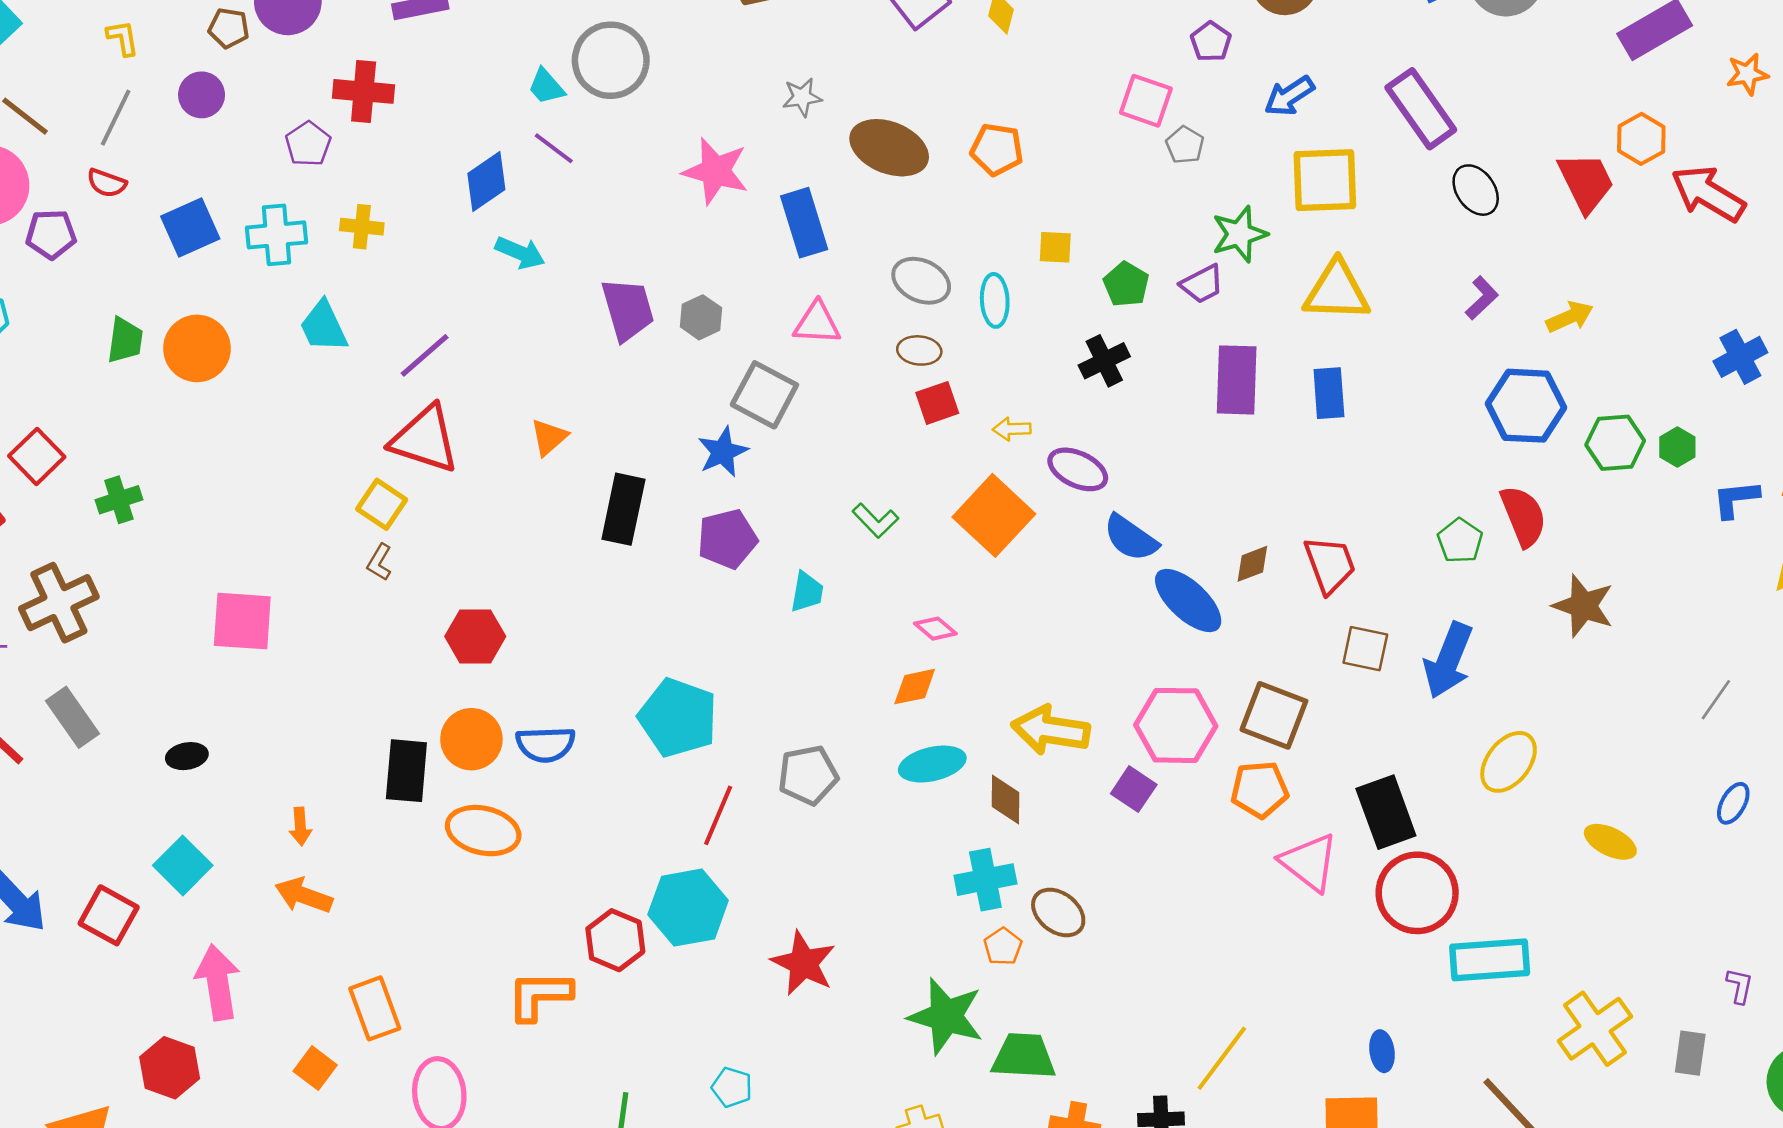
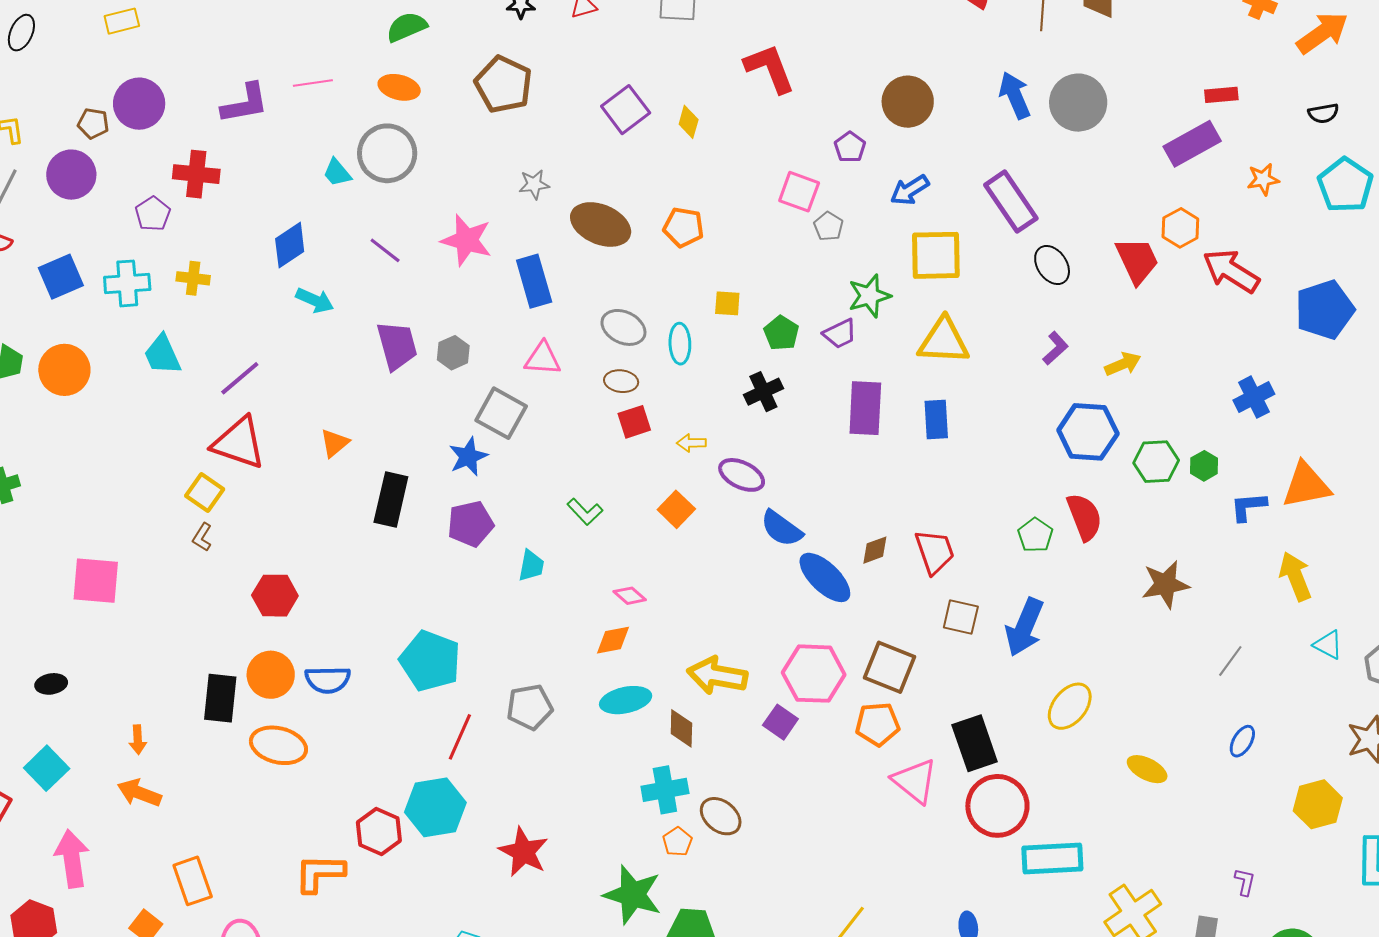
purple circle: (202, 95) -> (71, 175), size x1.4
purple line: (554, 148) -> (385, 250), moved
orange square: (994, 515) -> (676, 509), size x0.6
brown star: (1583, 606) -> (1165, 584), moved, turned -30

